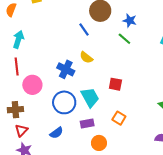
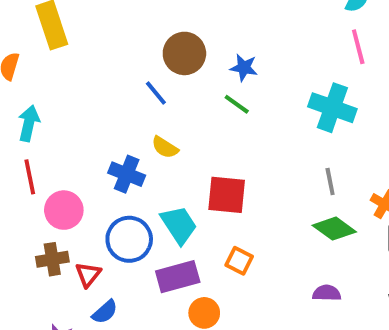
red square: (115, 84) -> (227, 195), size x1.5
brown cross: (15, 110) -> (52, 259), moved
purple rectangle: (87, 123) -> (178, 277), size x1.5
red triangle: (21, 130) -> (88, 274), moved
blue semicircle: (57, 133) -> (105, 312), moved

